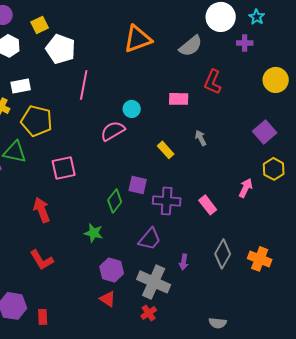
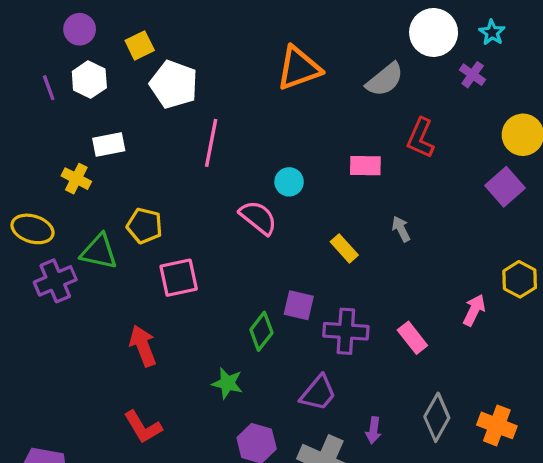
purple cross: (245, 43) -> (473, 75), turned 35
yellow pentagon: (37, 121) -> (145, 226), moved, size x0.7
pink semicircle: (113, 131) -> (258, 218), turned 70
purple square: (265, 132) -> (505, 187), moved

